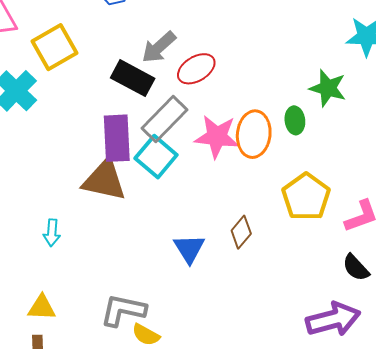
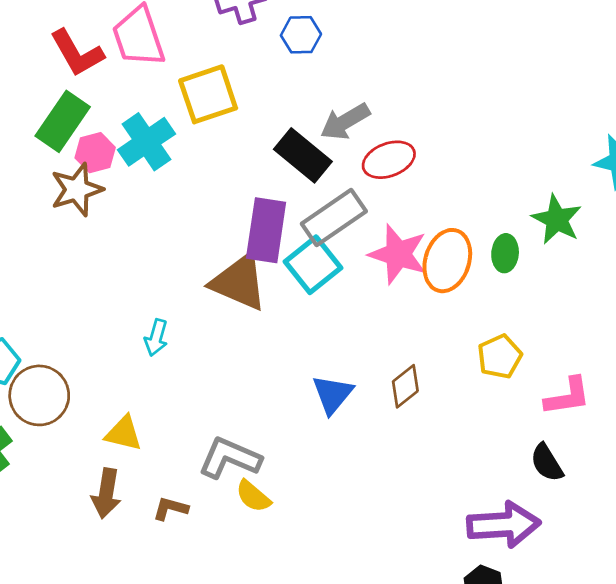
yellow pentagon: (306, 197) -> (500, 357), size x0.7

